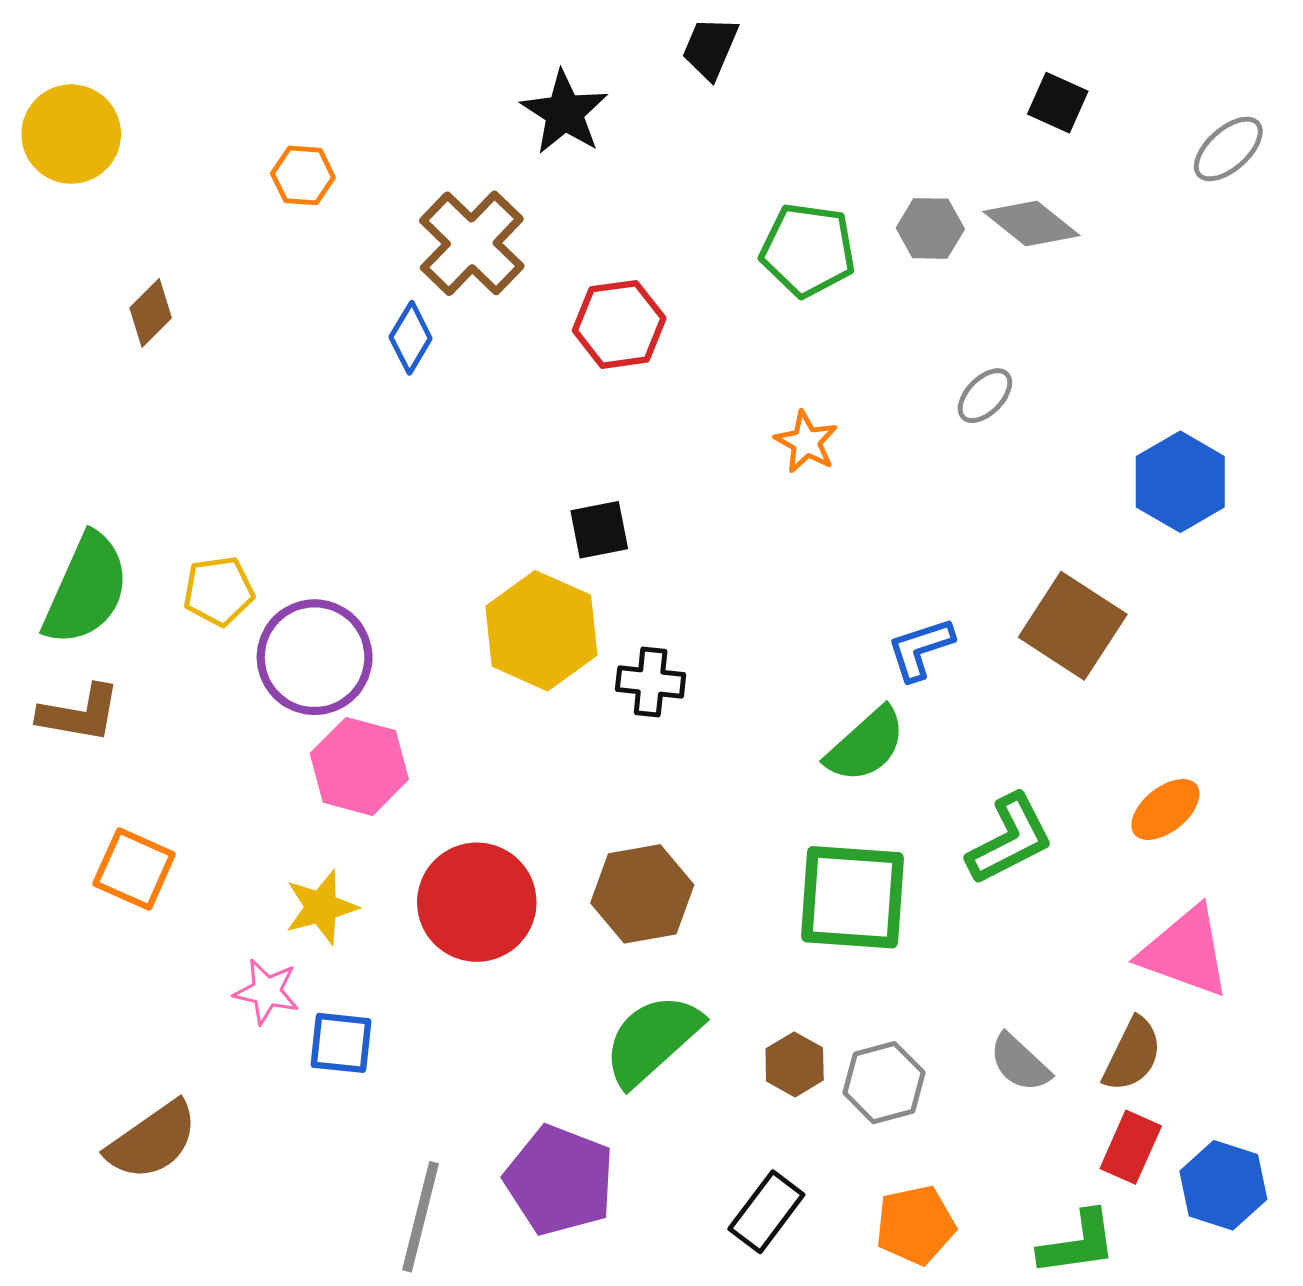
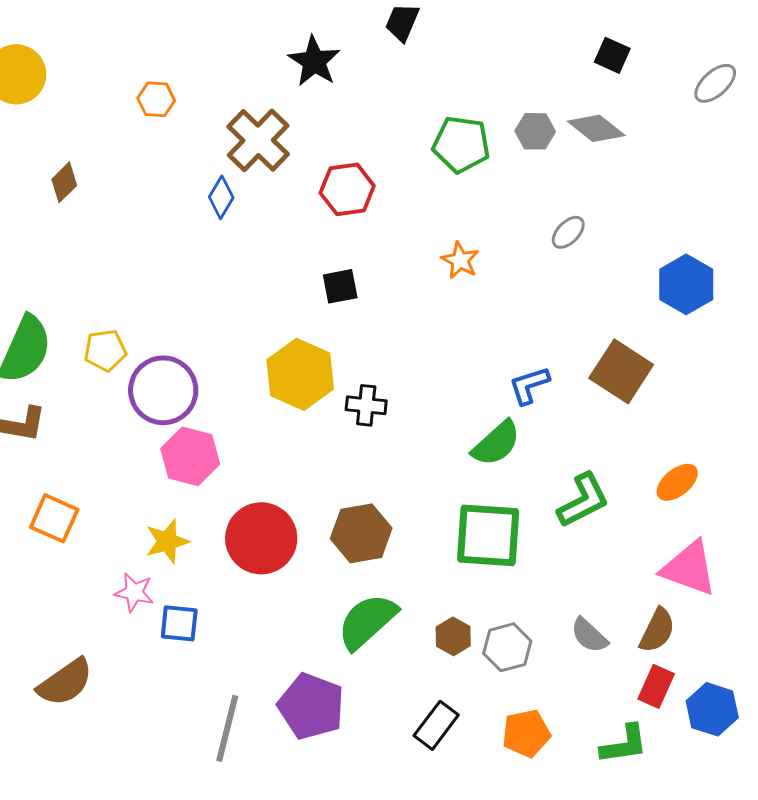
black square: (599, 530) -> (340, 286), moved

